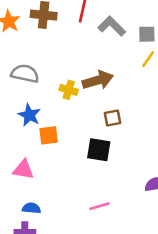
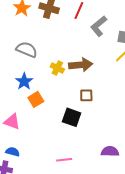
gray L-shape: (112, 26) -> (99, 26), turned -95
orange square: (49, 135) -> (36, 99), turned -35

